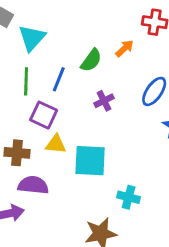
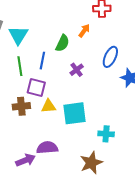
brown cross: (17, 153) -> (21, 106), moved
purple semicircle: (33, 185) -> (47, 148), moved

